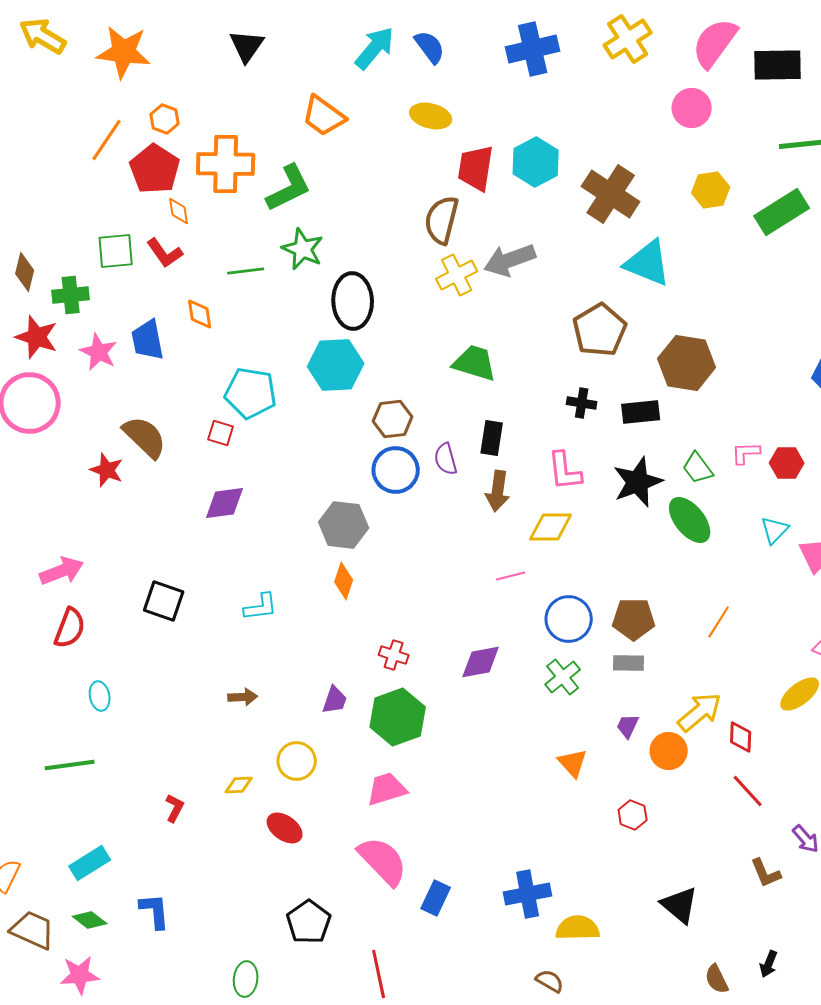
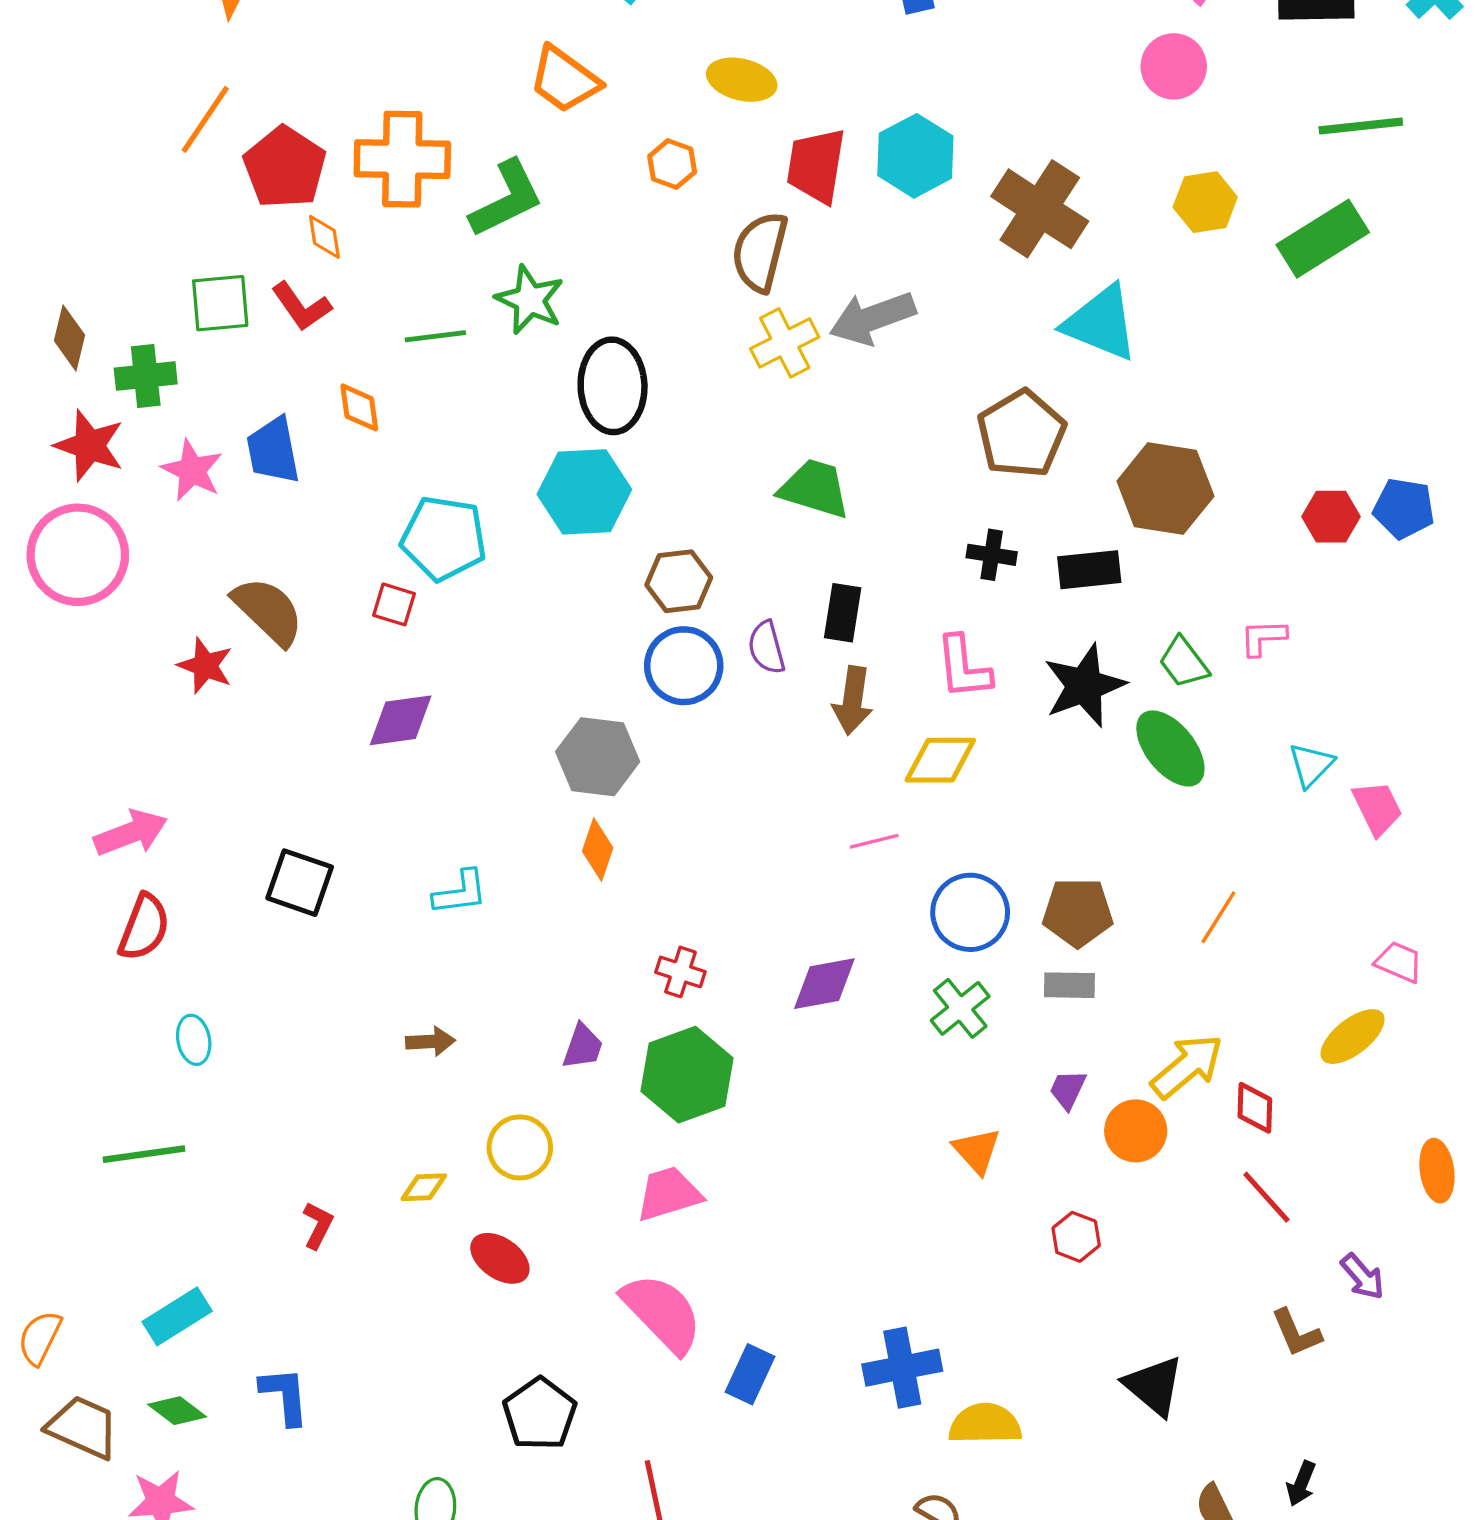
orange hexagon: (165, 119) -> (672, 164), moved
red hexagon: (787, 463) -> (1331, 517), moved

